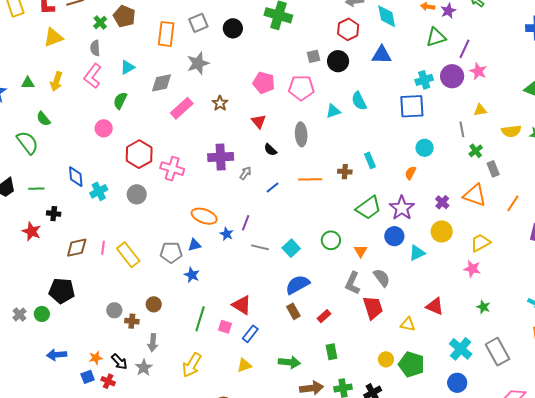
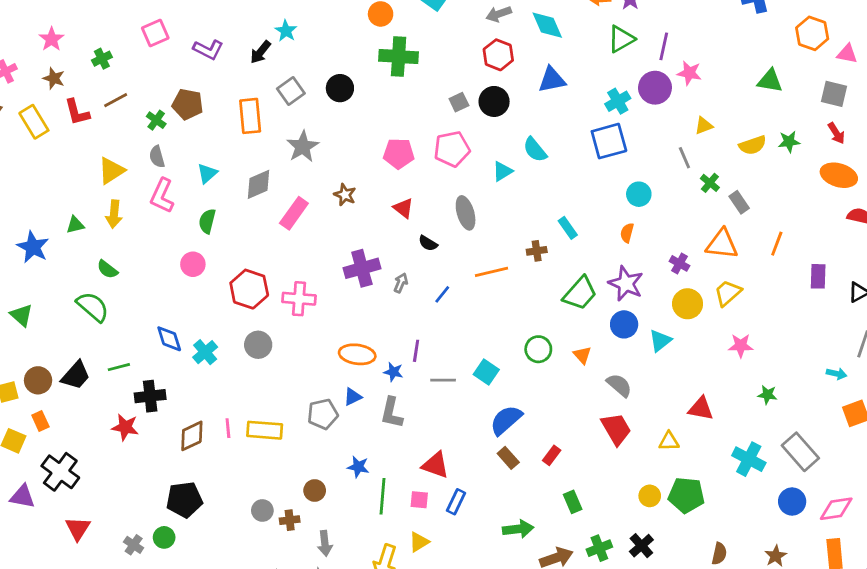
yellow triangle: (53, 37) -> (111, 171), moved
black cross: (54, 214) -> (150, 396), size x1.5
yellow trapezoid: (480, 243) -> (728, 293), moved
yellow rectangle: (128, 255) -> (265, 430), turned -35
blue star: (192, 275) -> (358, 467), moved
gray L-shape: (352, 283) -> (392, 413), moved
yellow triangle: (244, 365) -> (419, 542), moved
blue circle: (457, 383) -> (792, 502), moved

